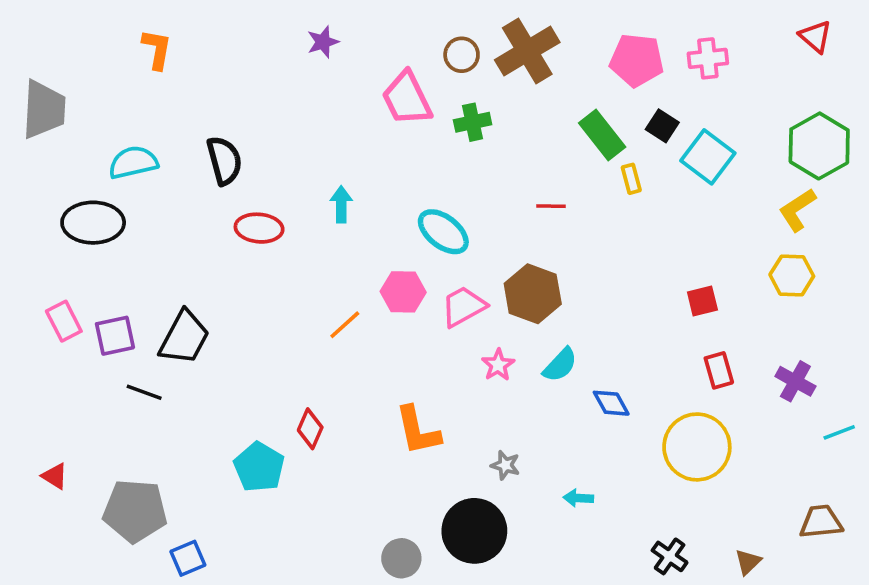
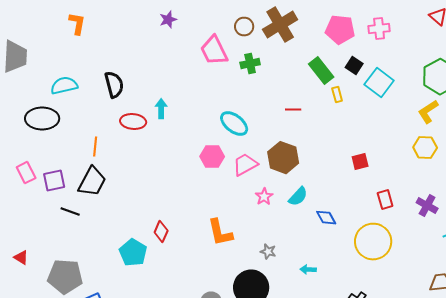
cyan arrow: (341, 204) -> (161, 109), moved
red square: (702, 301) -> (360, 162), moved
orange line: (345, 325) -> (95, 147), moved, turned -42

